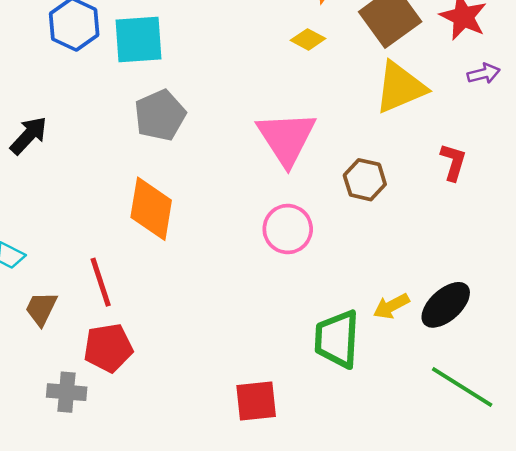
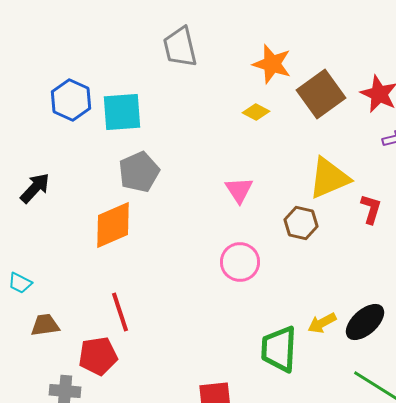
yellow triangle: (400, 87) -> (329, 178), moved
pink triangle: (286, 138) -> (239, 190), size x0.6
orange diamond: (151, 209) -> (113, 225), moved, turned 57
red line: (101, 282) -> (120, 312), moved
brown trapezoid: (41, 309) -> (45, 325), turned 56

